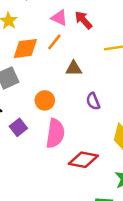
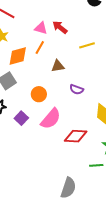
purple semicircle: (93, 101) -> (77, 89), turned -40
pink semicircle: (55, 133) -> (51, 119), turned 40

